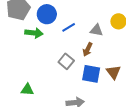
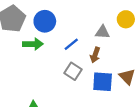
blue line: (69, 27) -> (71, 44), moved

